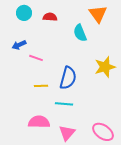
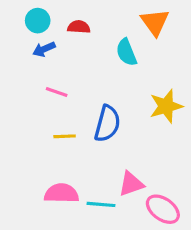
blue arrow: (19, 45) -> (44, 49), moved
cyan line: (64, 104) -> (101, 204), moved
pink triangle: (67, 133) -> (131, 184), moved, turned 30

